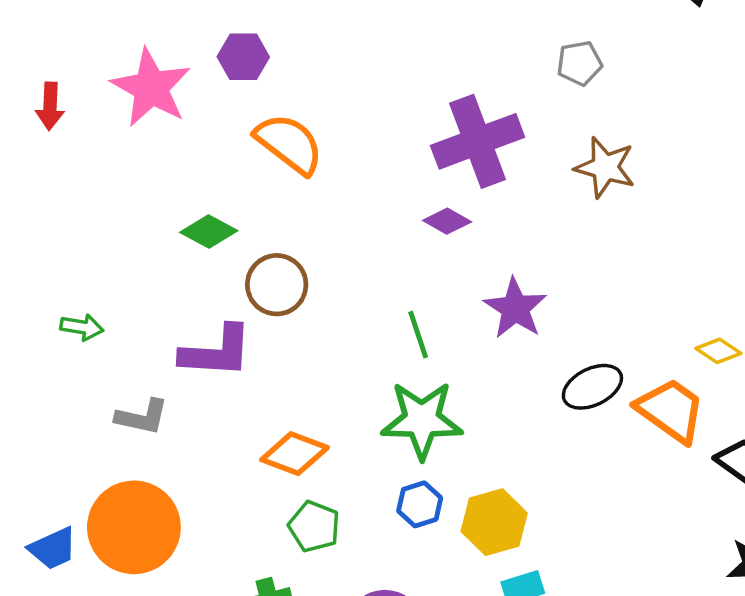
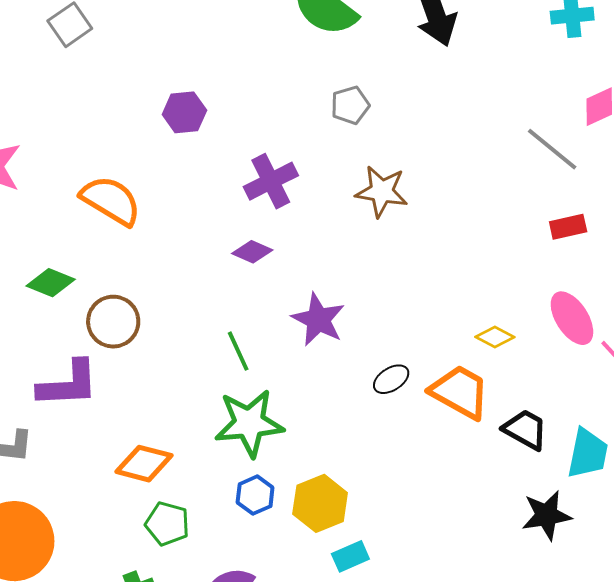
purple hexagon: (243, 57) -> (184, 112), moved
purple cross: (478, 141) -> (271, 181), size x0.7
black ellipse: (592, 387) -> (391, 379), size x0.7

